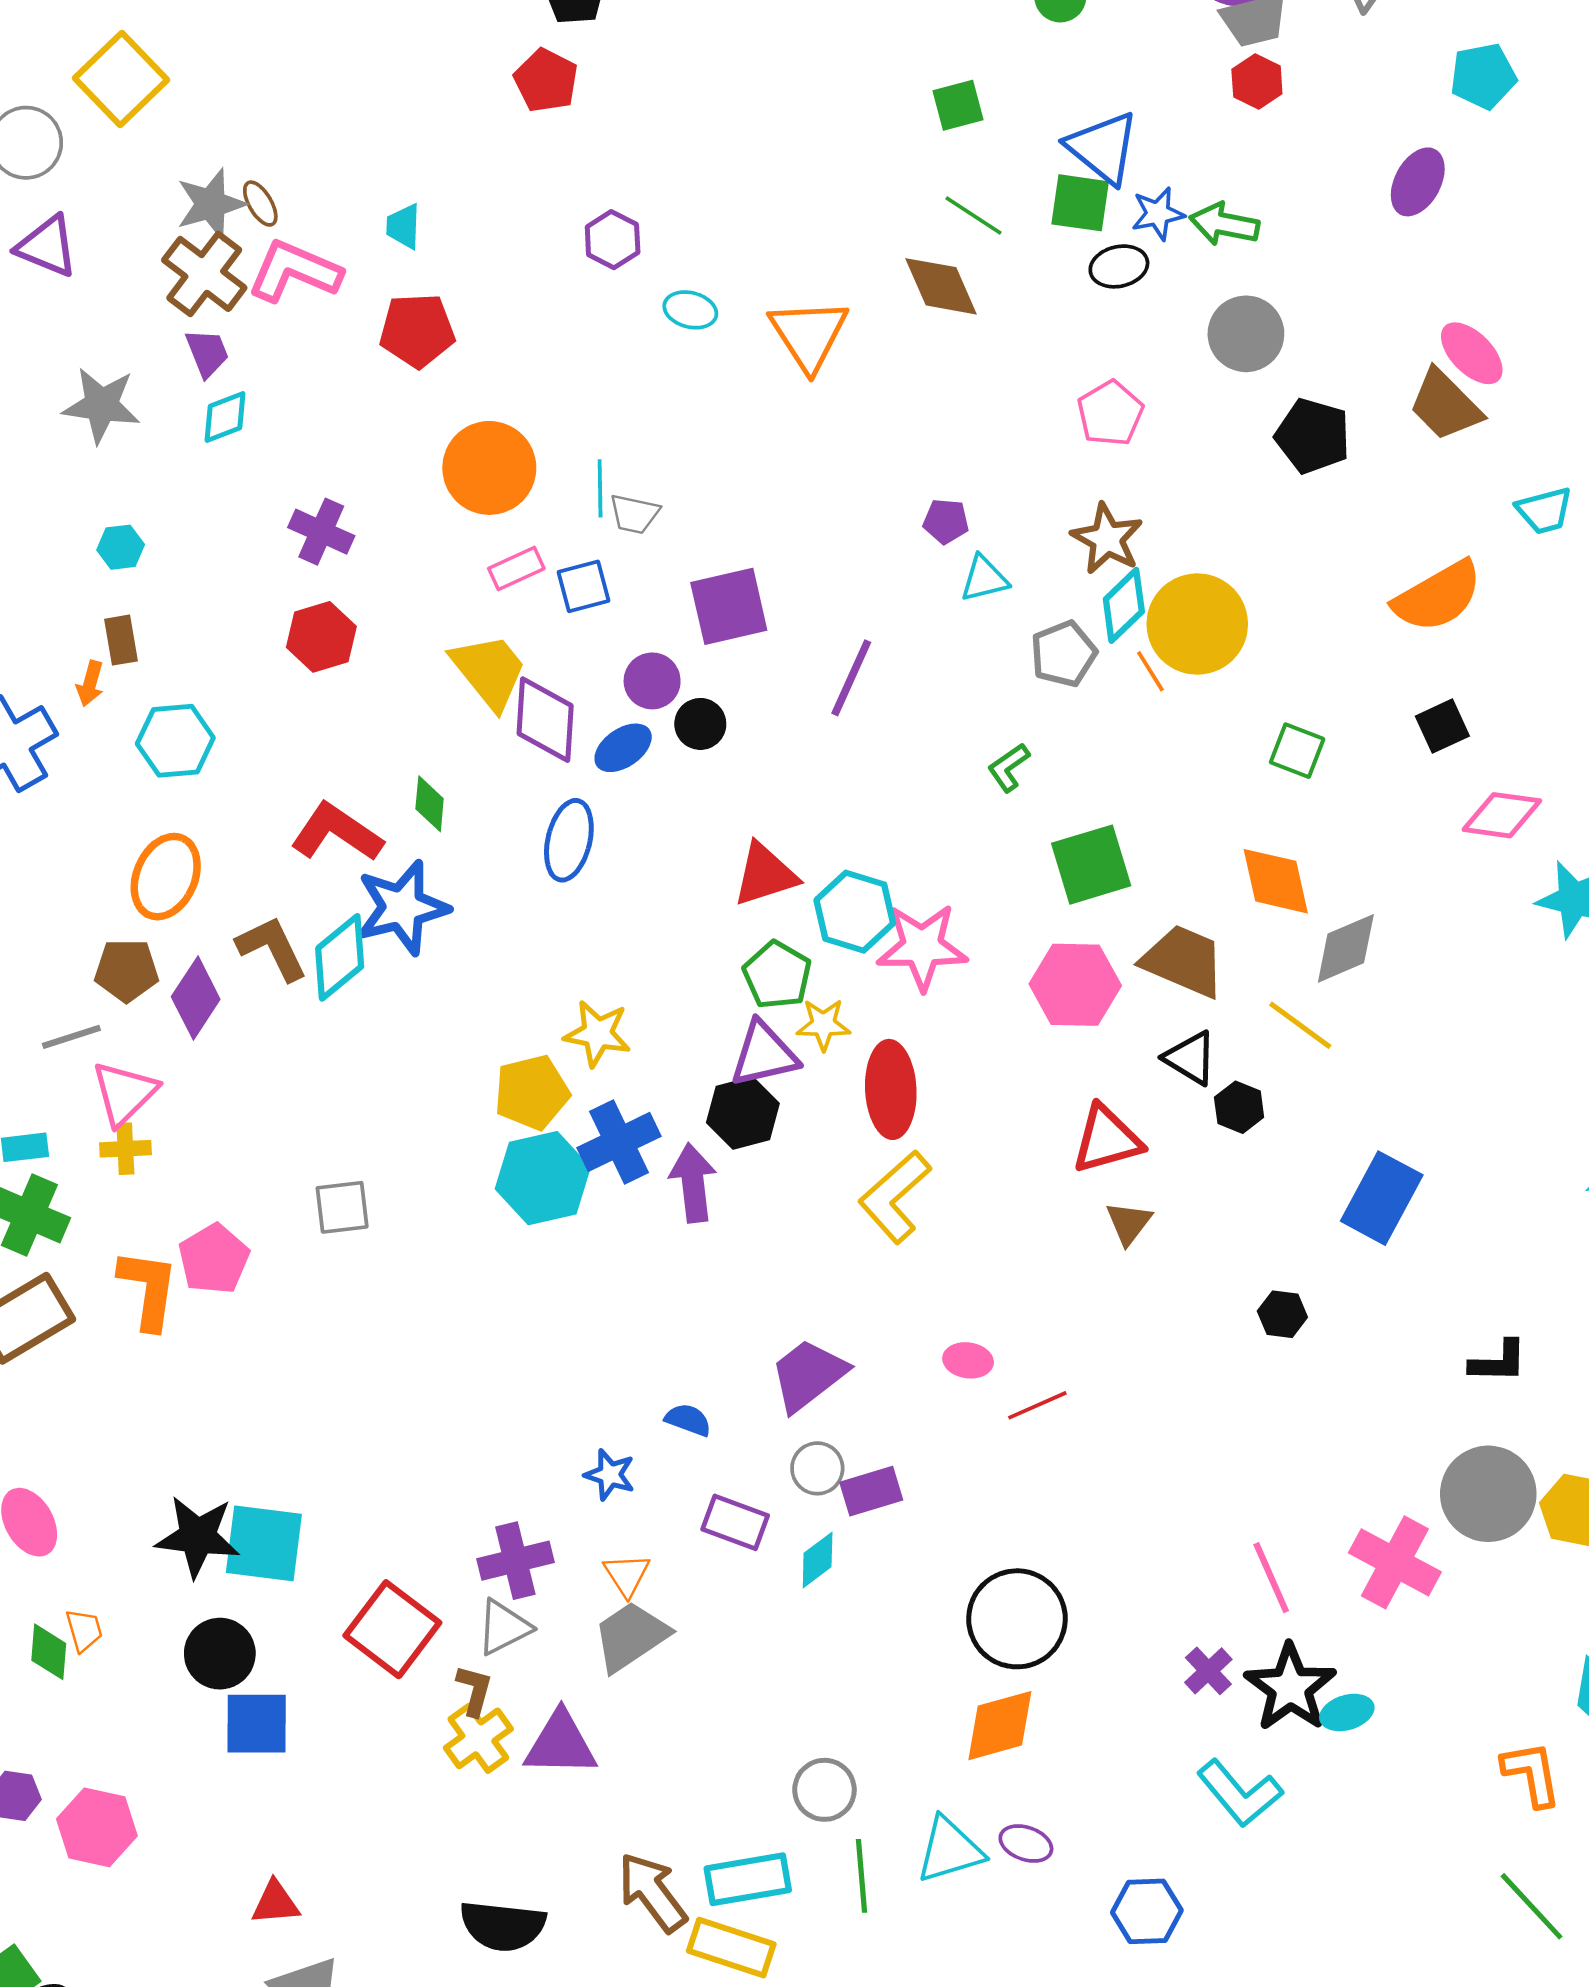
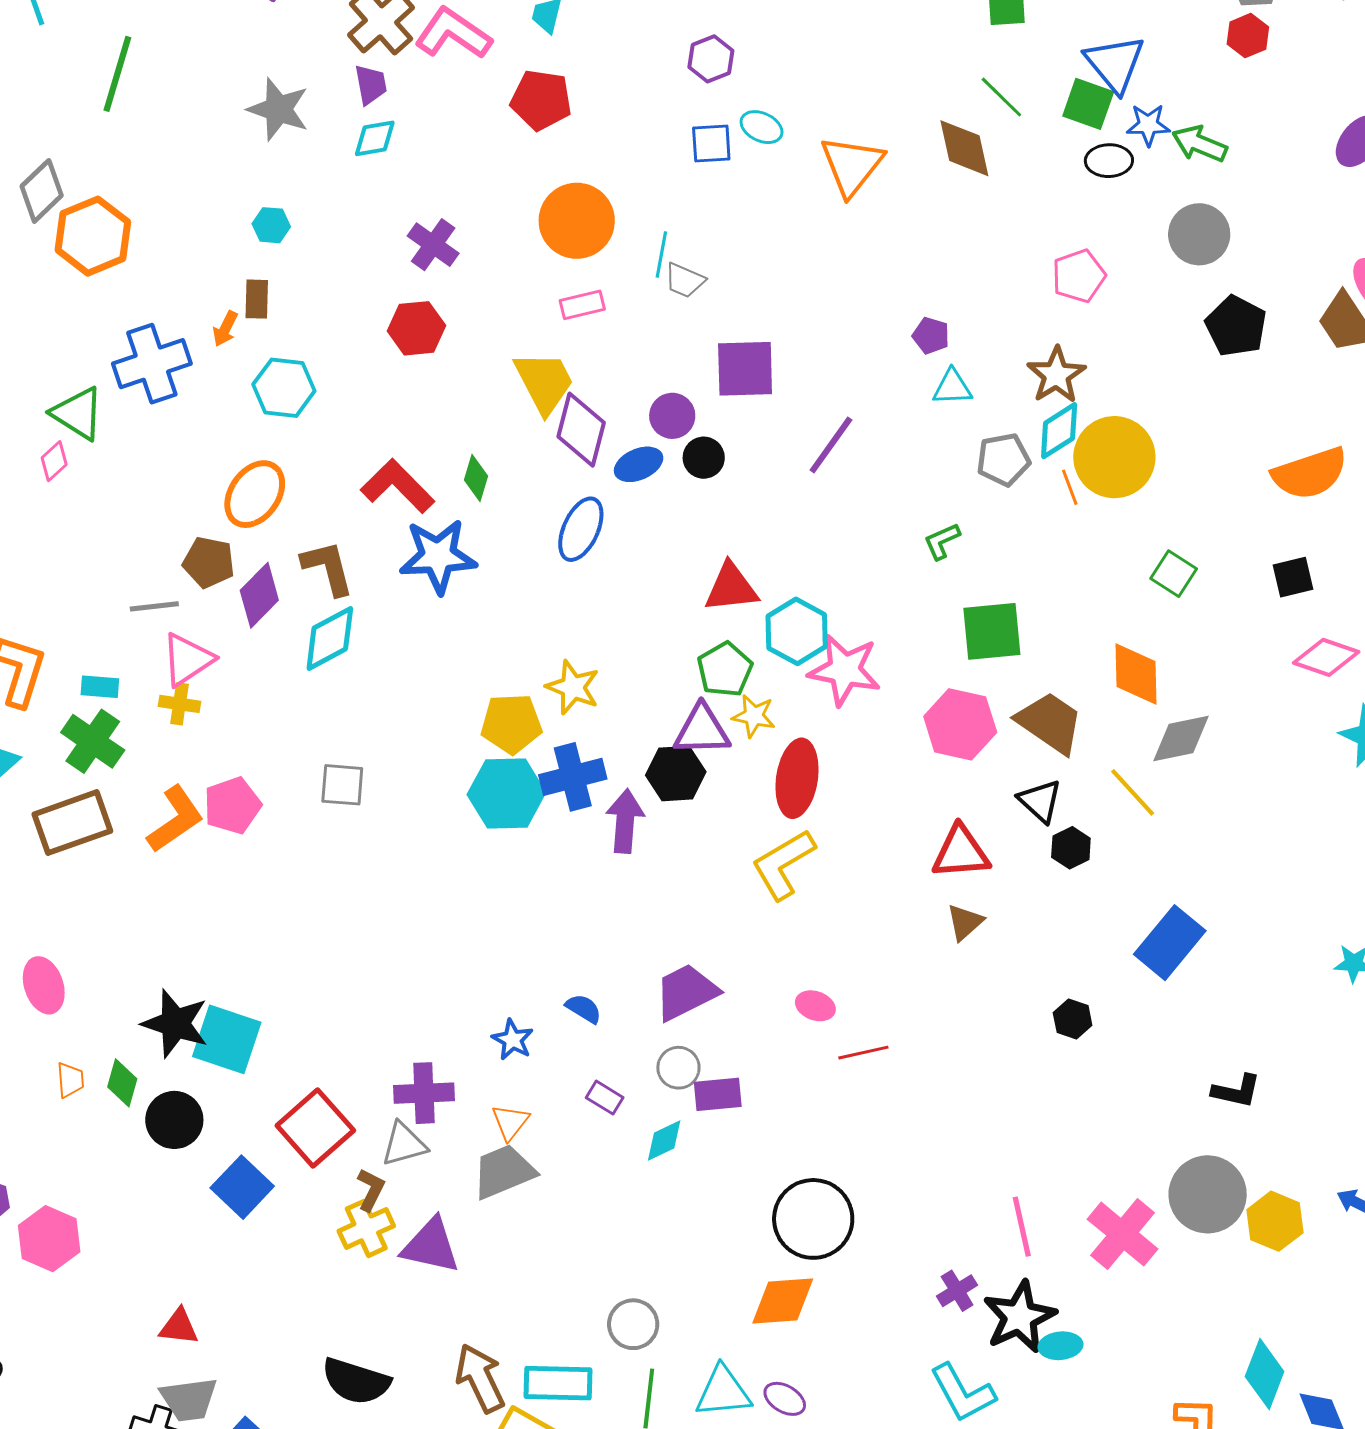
blue square: (583, 586) -> (711, 143), moved
cyan diamond: (340, 957) -> (330, 638), moved
orange L-shape: (148, 1289) -> (175, 819), turned 36
purple rectangle: (735, 1522) -> (605, 1098), size x0.7
green diamond: (49, 1652) -> (122, 1083), moved
blue square: (257, 1724) -> (242, 1187), moved, turned 32

